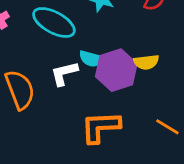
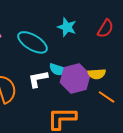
orange line: (167, 127) -> (107, 97), moved

